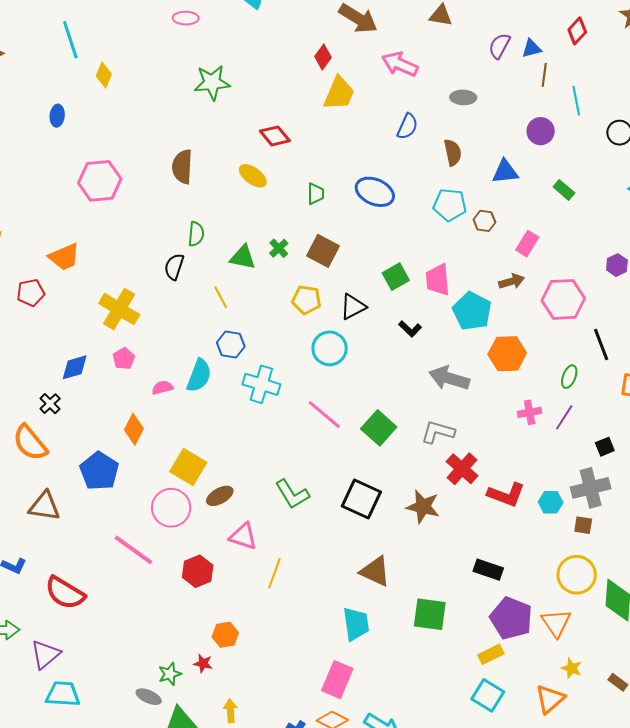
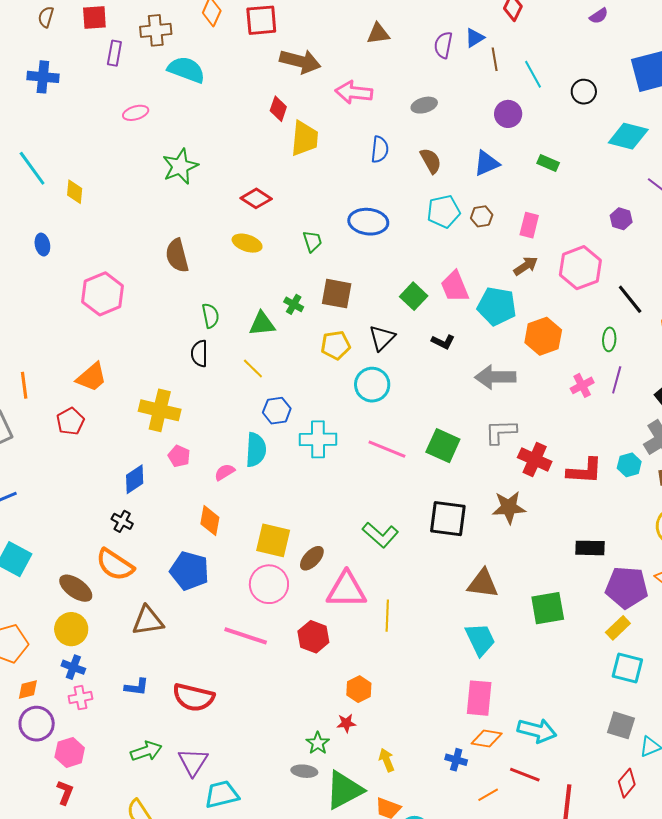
pink triangle: (243, 536) -> (346, 590), size x1.4

